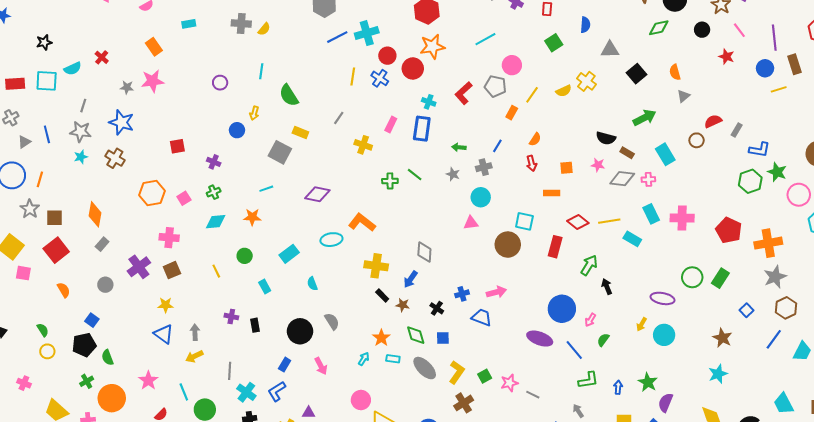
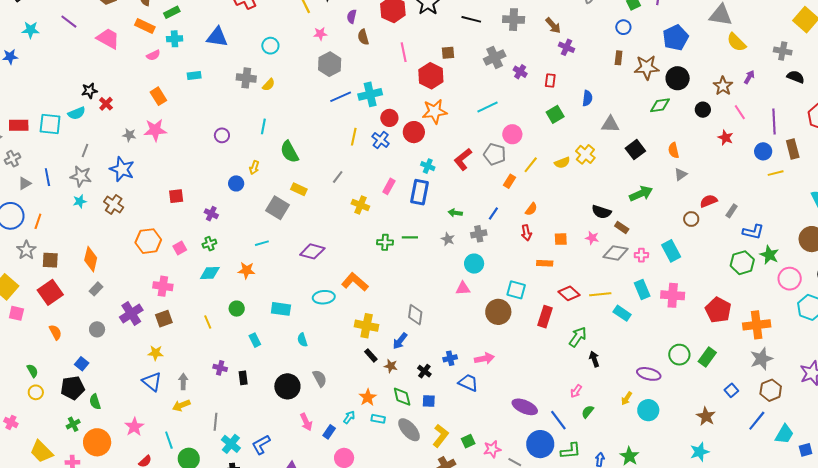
black star: (44, 42) -> (89, 91), moved
cyan rectangle: (665, 154) -> (671, 251), moved
green line: (415, 175) -> (410, 237), turned -42
cyan rectangle: (289, 254) -> (281, 309), turned 42
blue circle: (562, 309) -> (540, 444), moved
blue rectangle: (285, 365) -> (329, 432), moved

